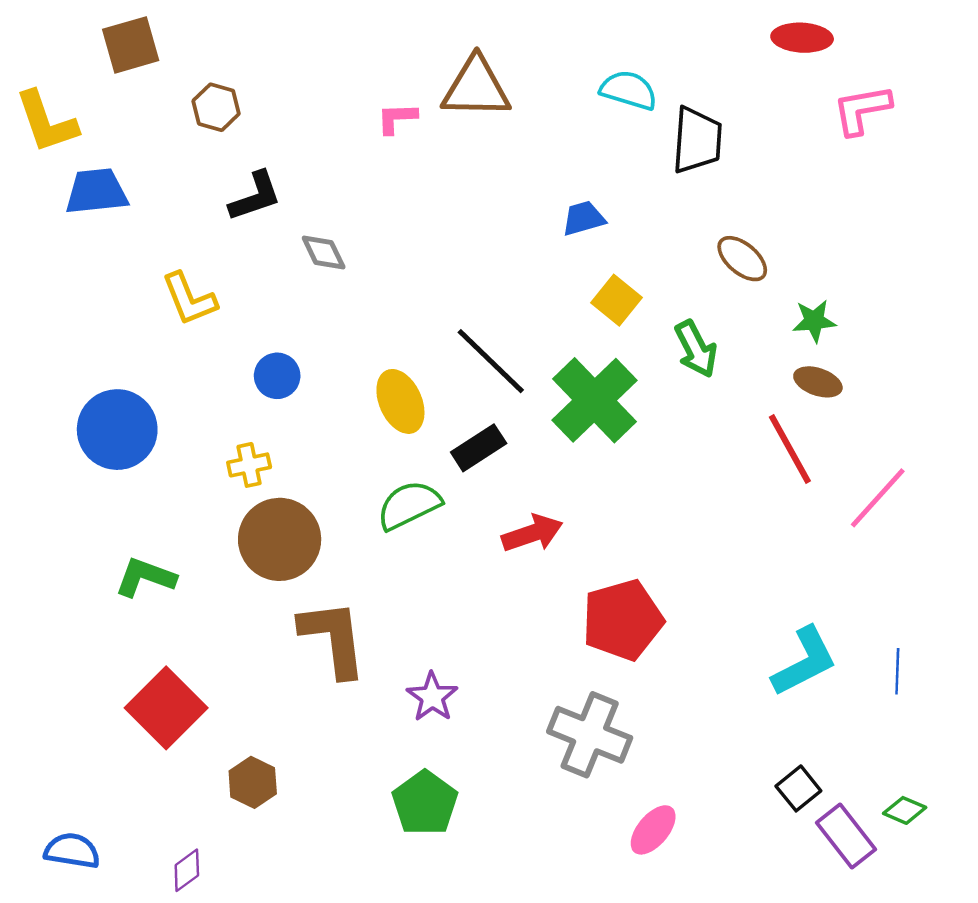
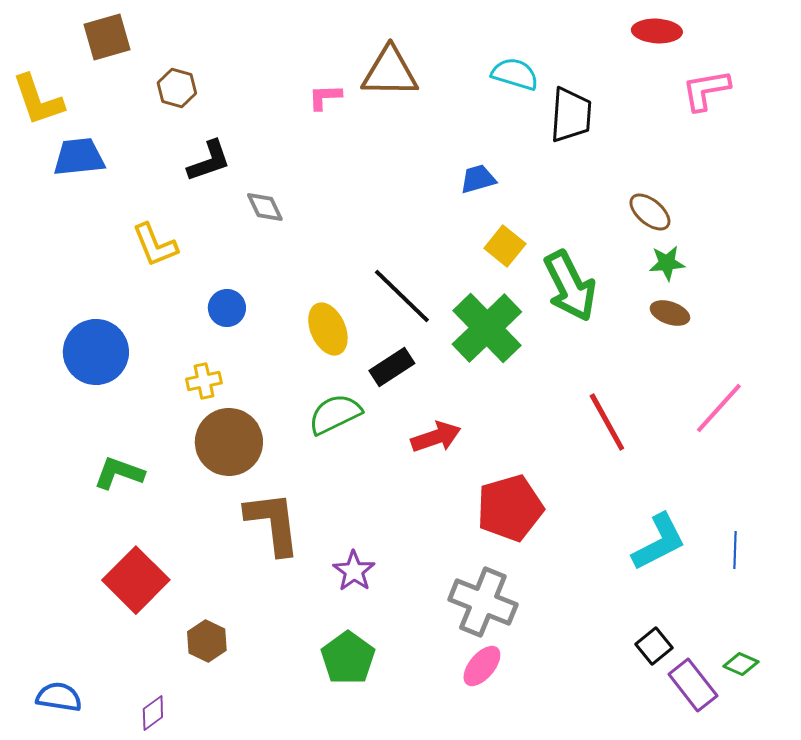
brown ellipse: (742, 259) -> (650, 212), moved
green arrow: (696, 349) -> (570, 286), size x1.5
red line: (790, 449) -> (607, 422), moved
pink ellipse: (653, 830) -> (482, 666), moved

